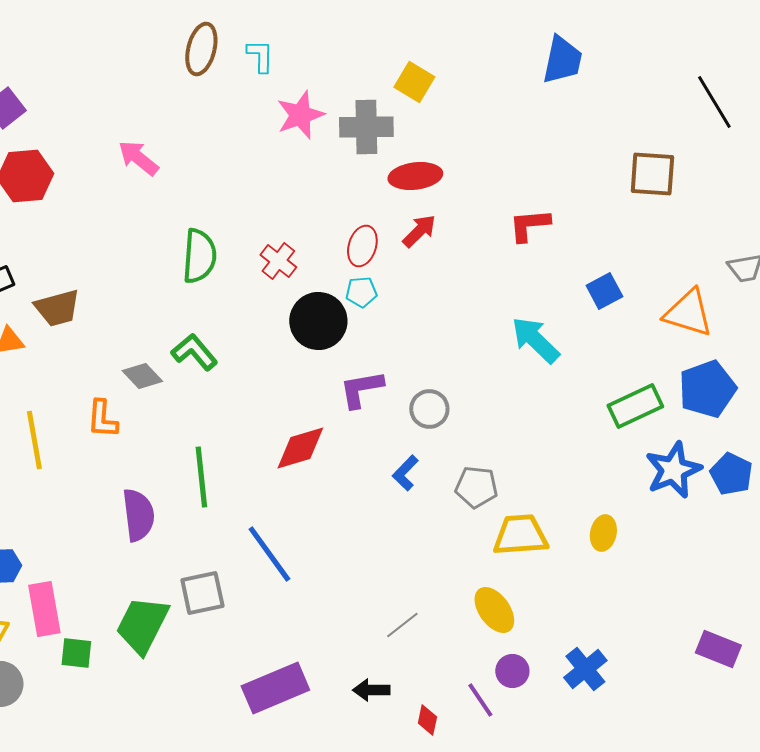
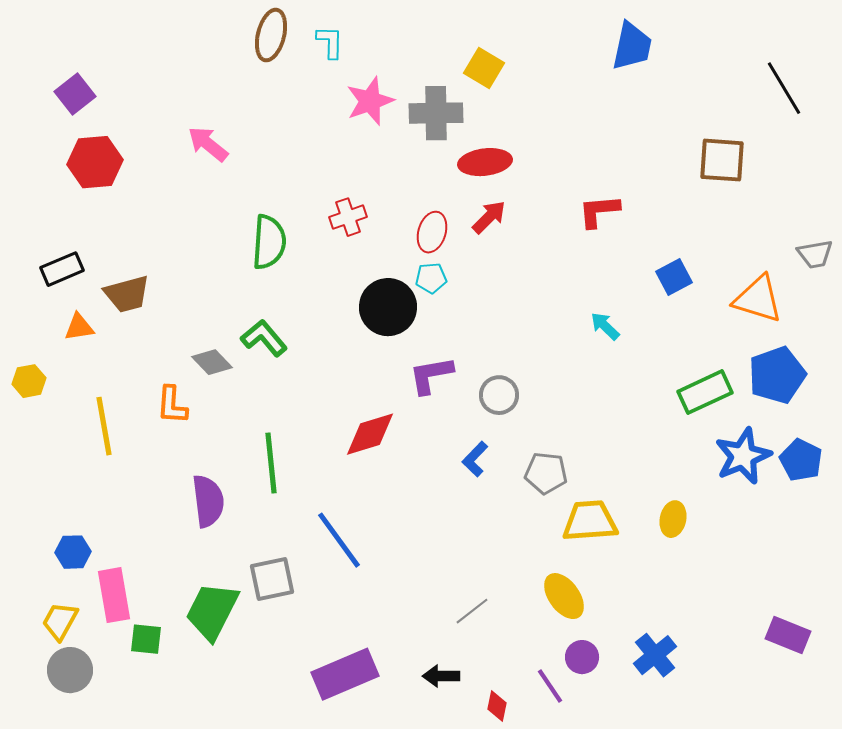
red cross: (278, 261) -> (348, 217), moved, turned 33
cyan arrow: (535, 340) -> (605, 326), size x0.6

